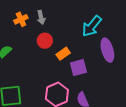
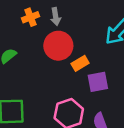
red circle: (45, 41) -> (58, 46), size x1.5

